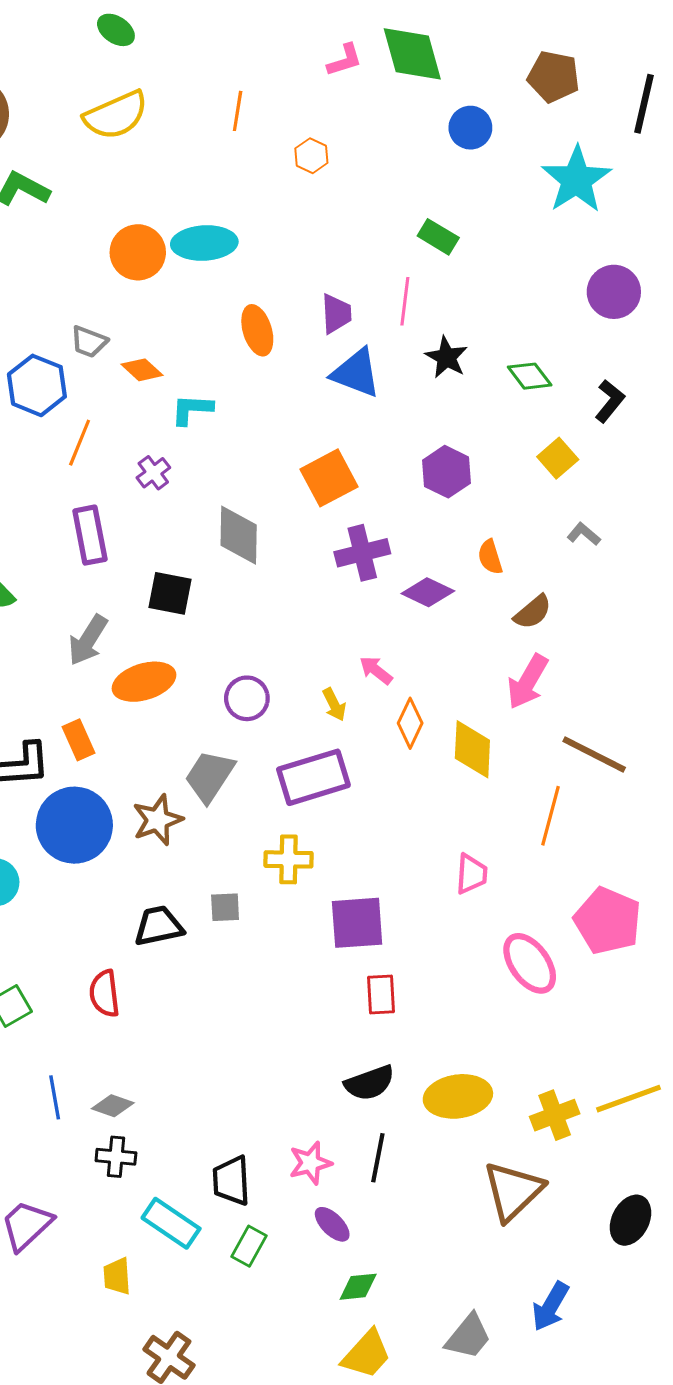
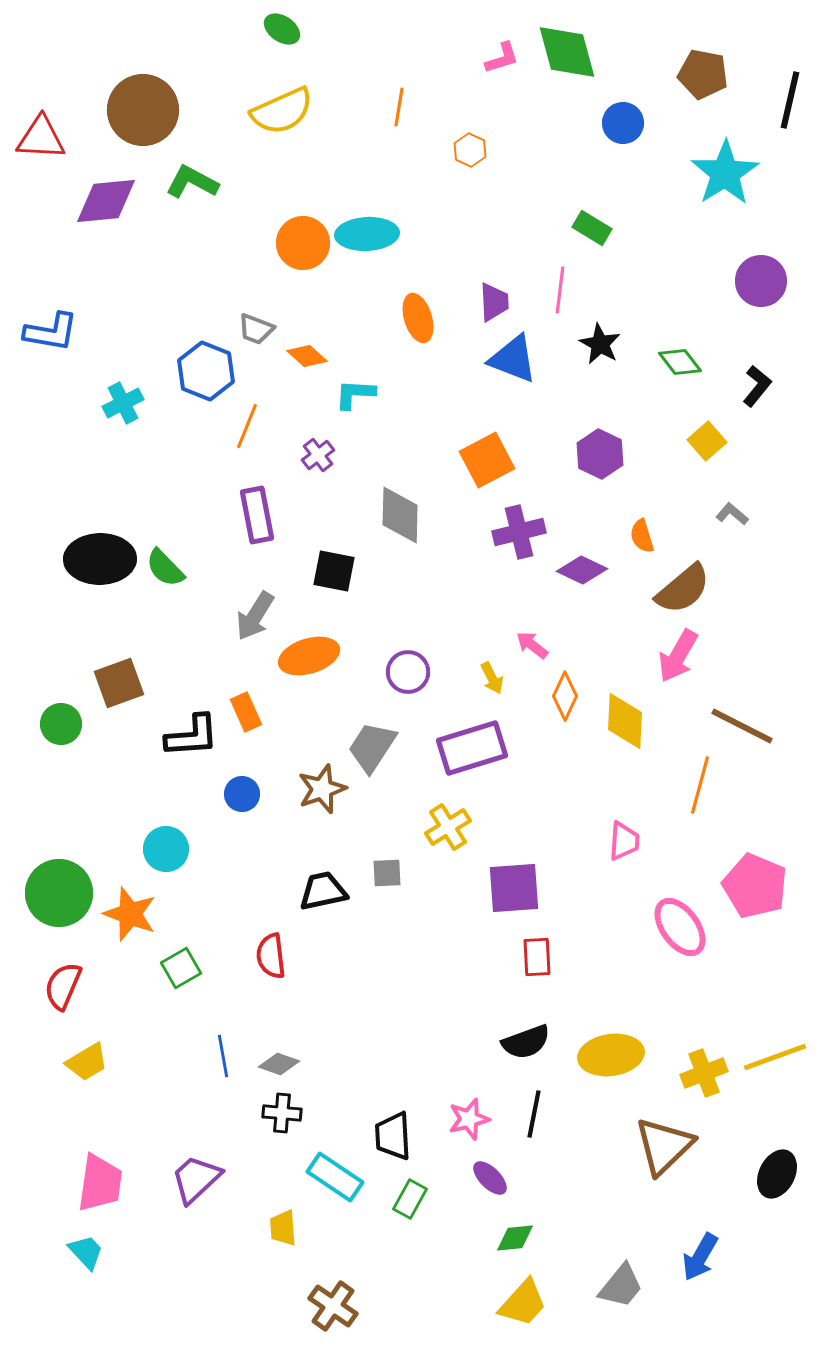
brown semicircle: (533, 612) -> (683, 589), size x1.5
blue circle: (74, 825) -> (242, 794), size x0.5
yellow cross: (288, 859) -> (448, 827), turned -33

